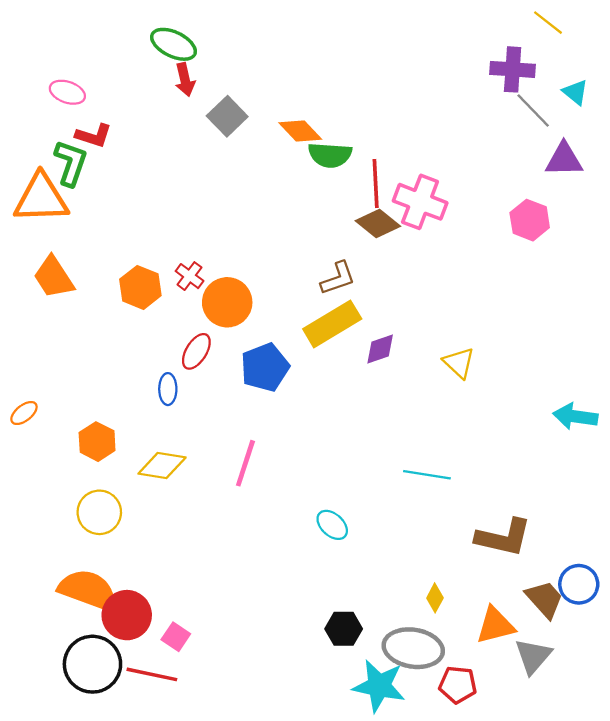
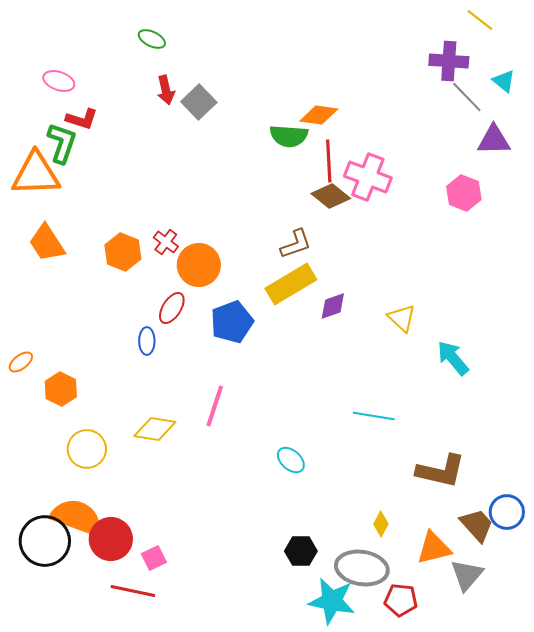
green ellipse: (174, 44) -> (152, 39), size x0.7
red arrow: (185, 80) -> (166, 90), moved
orange diamond: (300, 131) -> (319, 115), moved, turned -39
cyan arrow: (575, 416) -> (453, 358), moved, turned 42
orange hexagon: (97, 442) -> (61, 389), moved
yellow diamond: (162, 466) -> (155, 429), moved
pink square: (176, 637) -> (154, 558), turned 30
black circle: (92, 664) -> (45, 541), moved

